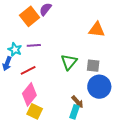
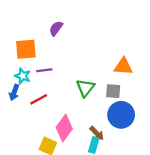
orange square: (30, 16) -> (26, 49), moved, turned 36
orange triangle: (97, 30) -> (123, 66), moved
pink diamond: (29, 94) -> (64, 128), moved

